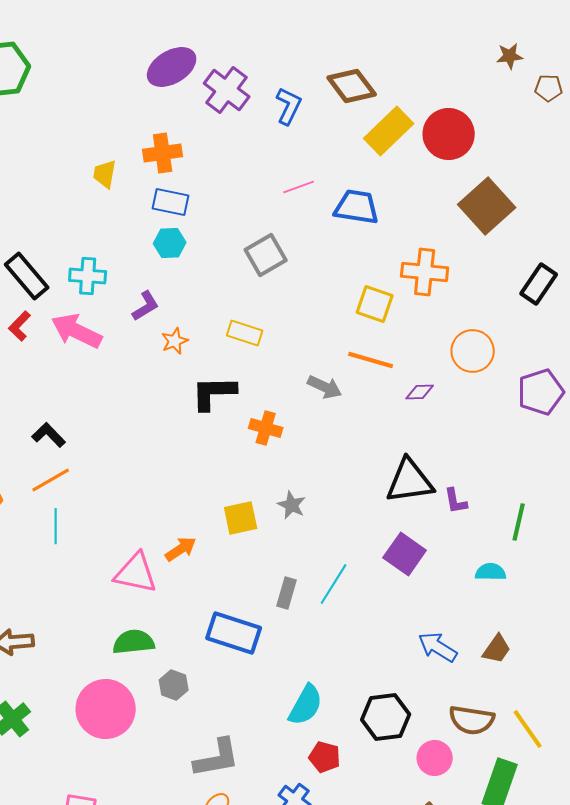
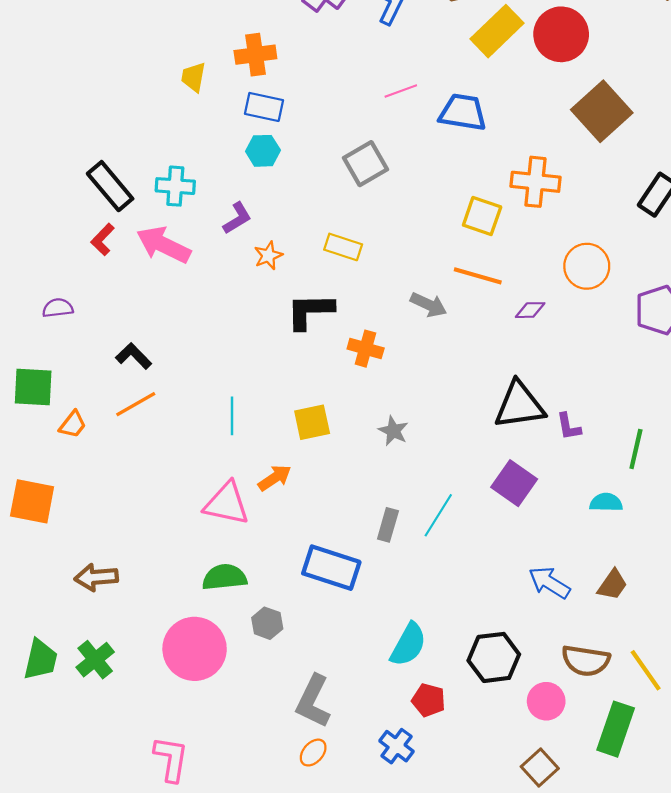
yellow square: (241, 518) -> (312, 422), moved
cyan line: (56, 526) -> (232, 416), moved
gray L-shape: (217, 758) -> (313, 701), turned 126

